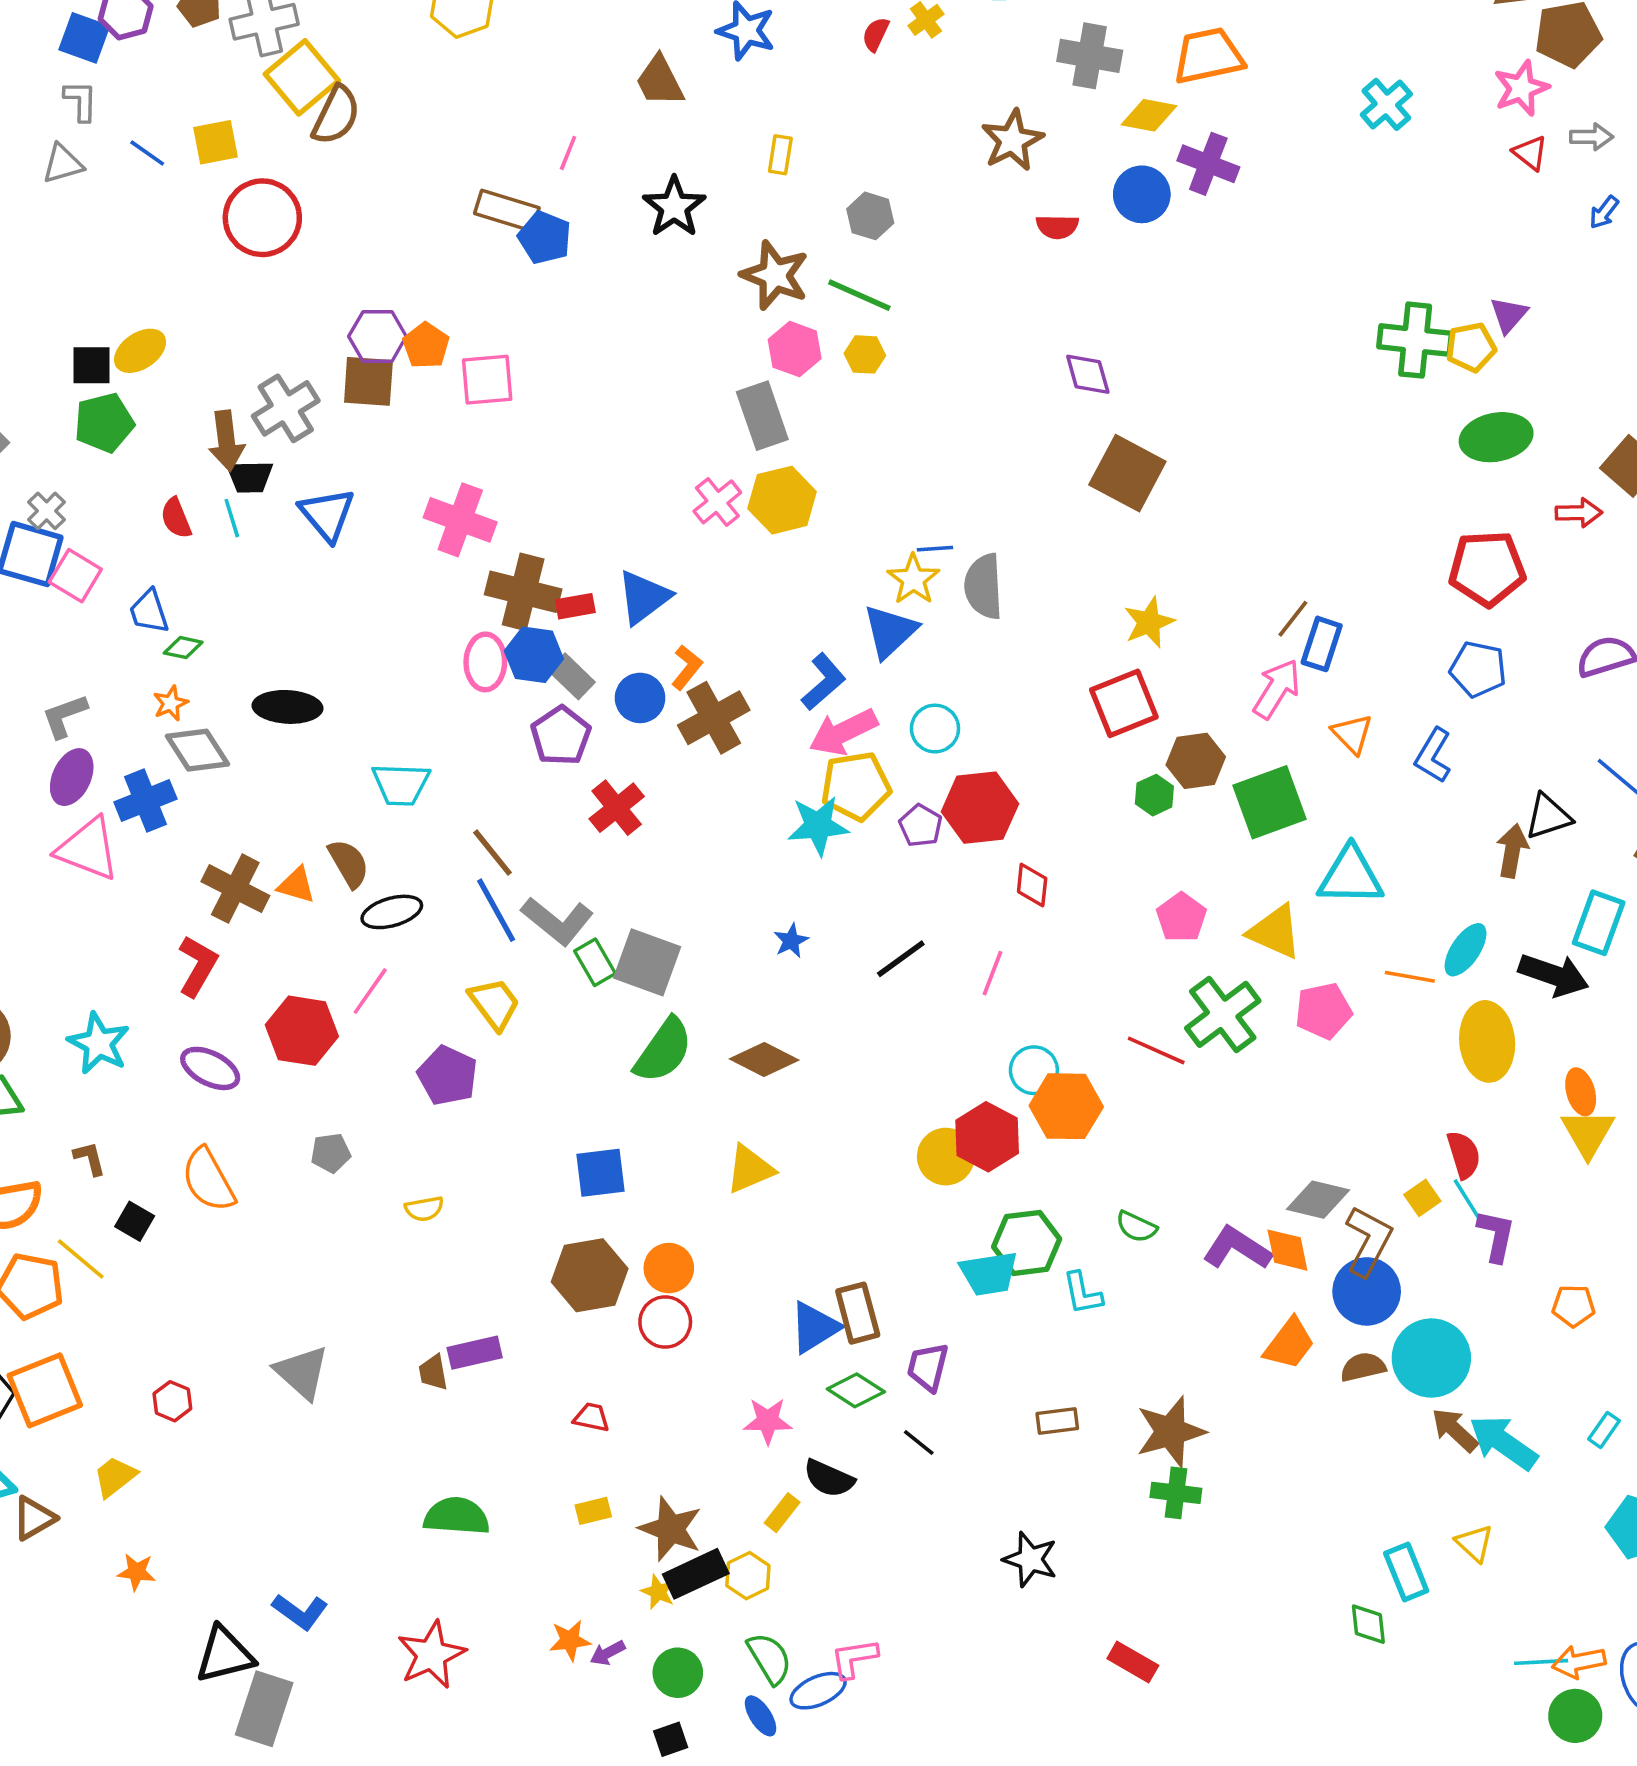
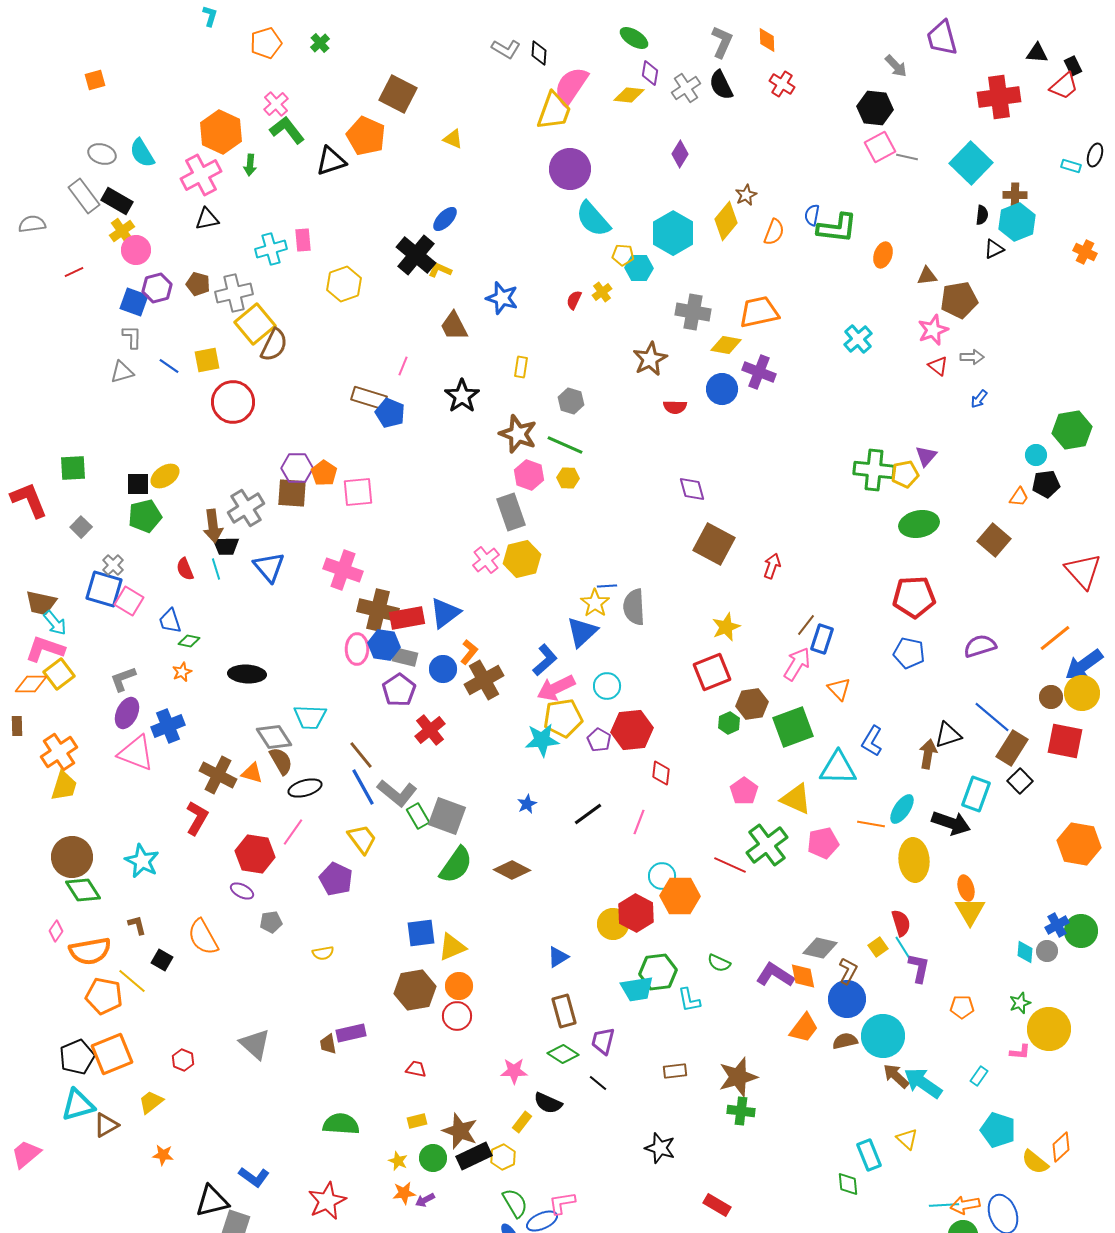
red arrow: (1579, 513) -> (772, 566), moved, turned -70
red rectangle: (575, 606) -> (407, 618), size x1.6
gray rectangle: (572, 676) -> (405, 657), turned -30
gray diamond: (198, 750) -> (274, 737), moved
blue L-shape: (1433, 755) -> (872, 741), moved
purple ellipse: (210, 1068) -> (242, 891), moved, size x0.7
yellow triangle: (750, 1169) -> (452, 947), moved
brown L-shape: (1368, 1241) -> (848, 971), size x0.7
blue triangle: (814, 1327) -> (558, 957), moved, size x0.7
yellow star: (658, 1592) -> (398, 1161), moved
green circle: (678, 1673) -> (433, 1158), moved

